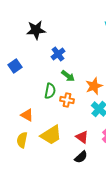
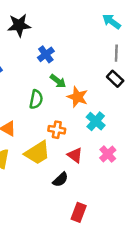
orange star: (94, 86) -> (77, 97), moved, turned -30
orange cross: (67, 100) -> (57, 130), moved
black semicircle: (81, 157) -> (60, 180), moved

